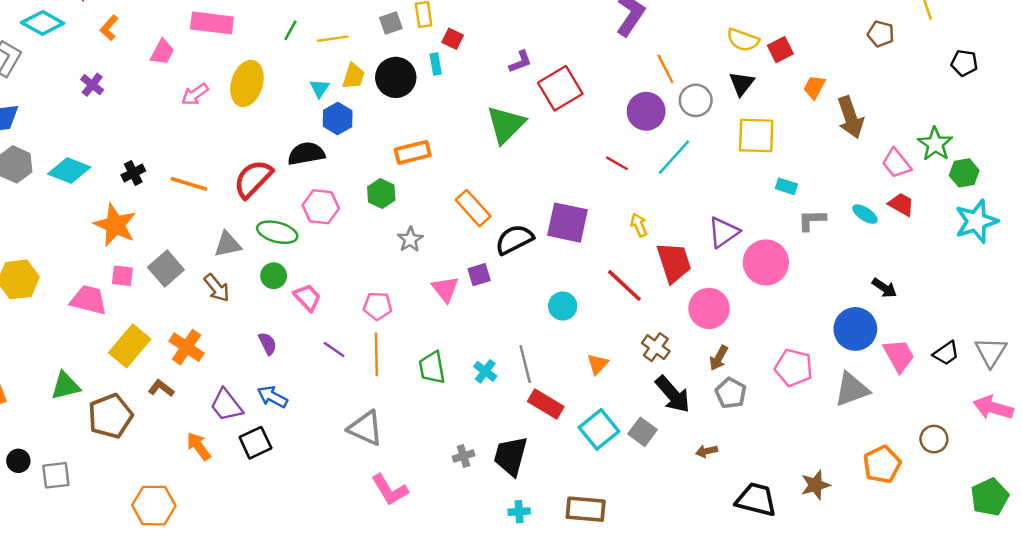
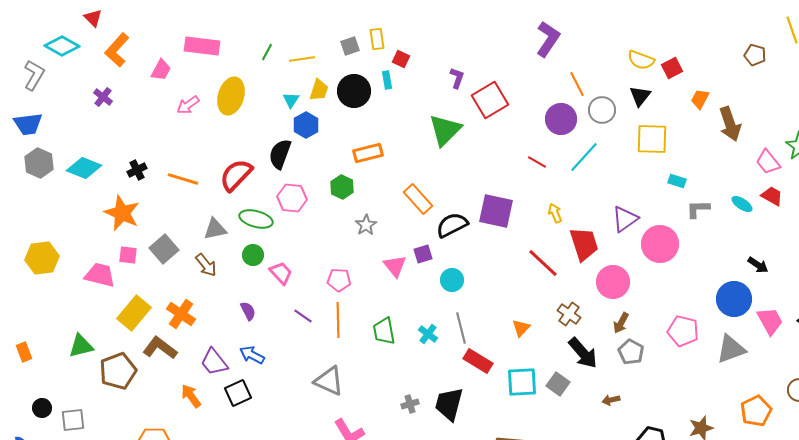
orange L-shape: (109, 28) -> (117, 50), size x1.6
purple L-shape: (520, 62) -> (457, 78), turned -50
black semicircle: (306, 154) -> (280, 154), turned -60
cyan circle: (563, 306) -> (452, 280), moved
brown L-shape: (161, 388) -> (160, 348), size x1.6
cyan square: (599, 429) -> (522, 382), turned 36

